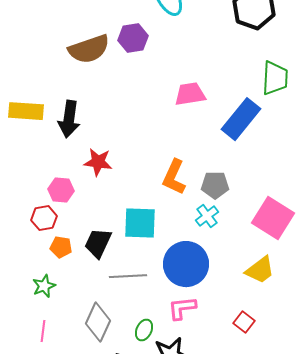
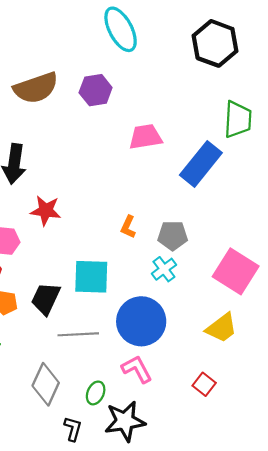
purple hexagon: (133, 38) -> (96, 90), moved
orange L-shape: (174, 177) -> (128, 227), size x0.6
pink L-shape: (182, 308) -> (137, 369), turned 68

